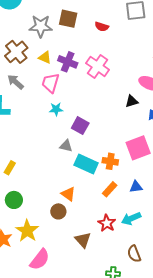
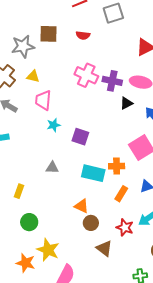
purple cross: (68, 62) -> (112, 81), moved
gray triangle: (66, 146) -> (52, 168), moved
brown circle: (58, 211) -> (91, 223), moved

